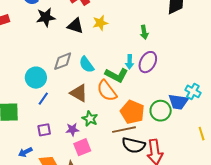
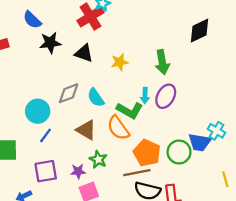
yellow star: (100, 23) -> (120, 62), moved
green arrow: (144, 32) -> (162, 62), size x1.5
purple square: (44, 130) -> (46, 171), size x1.5

